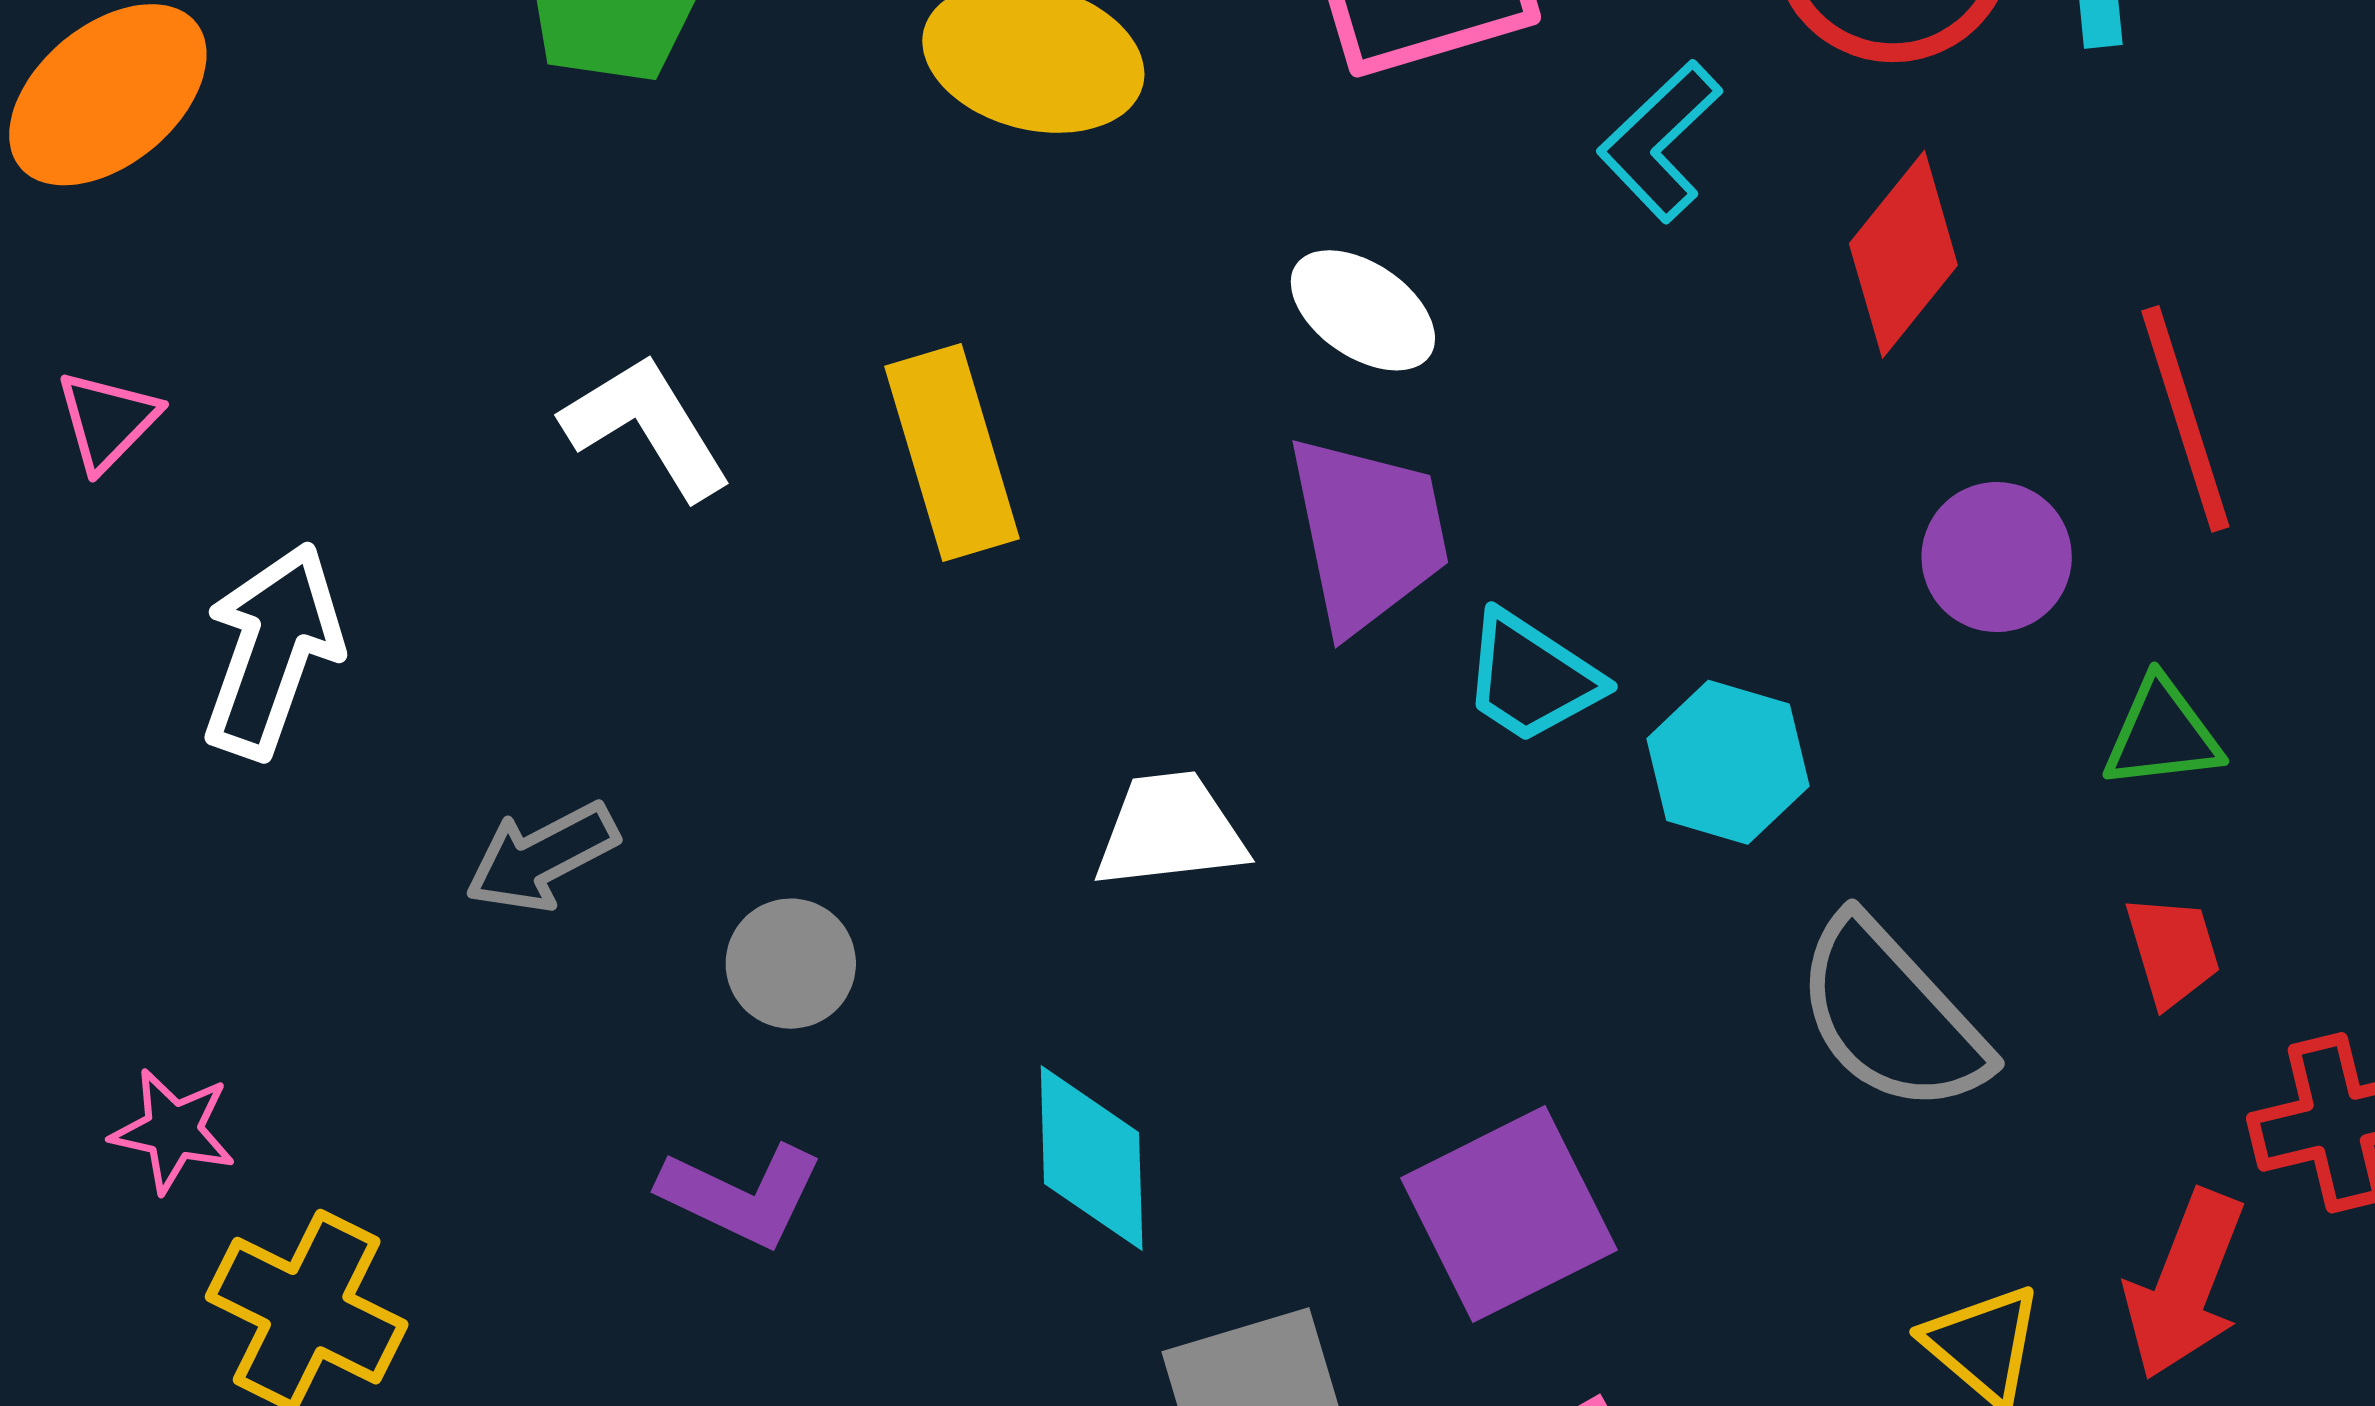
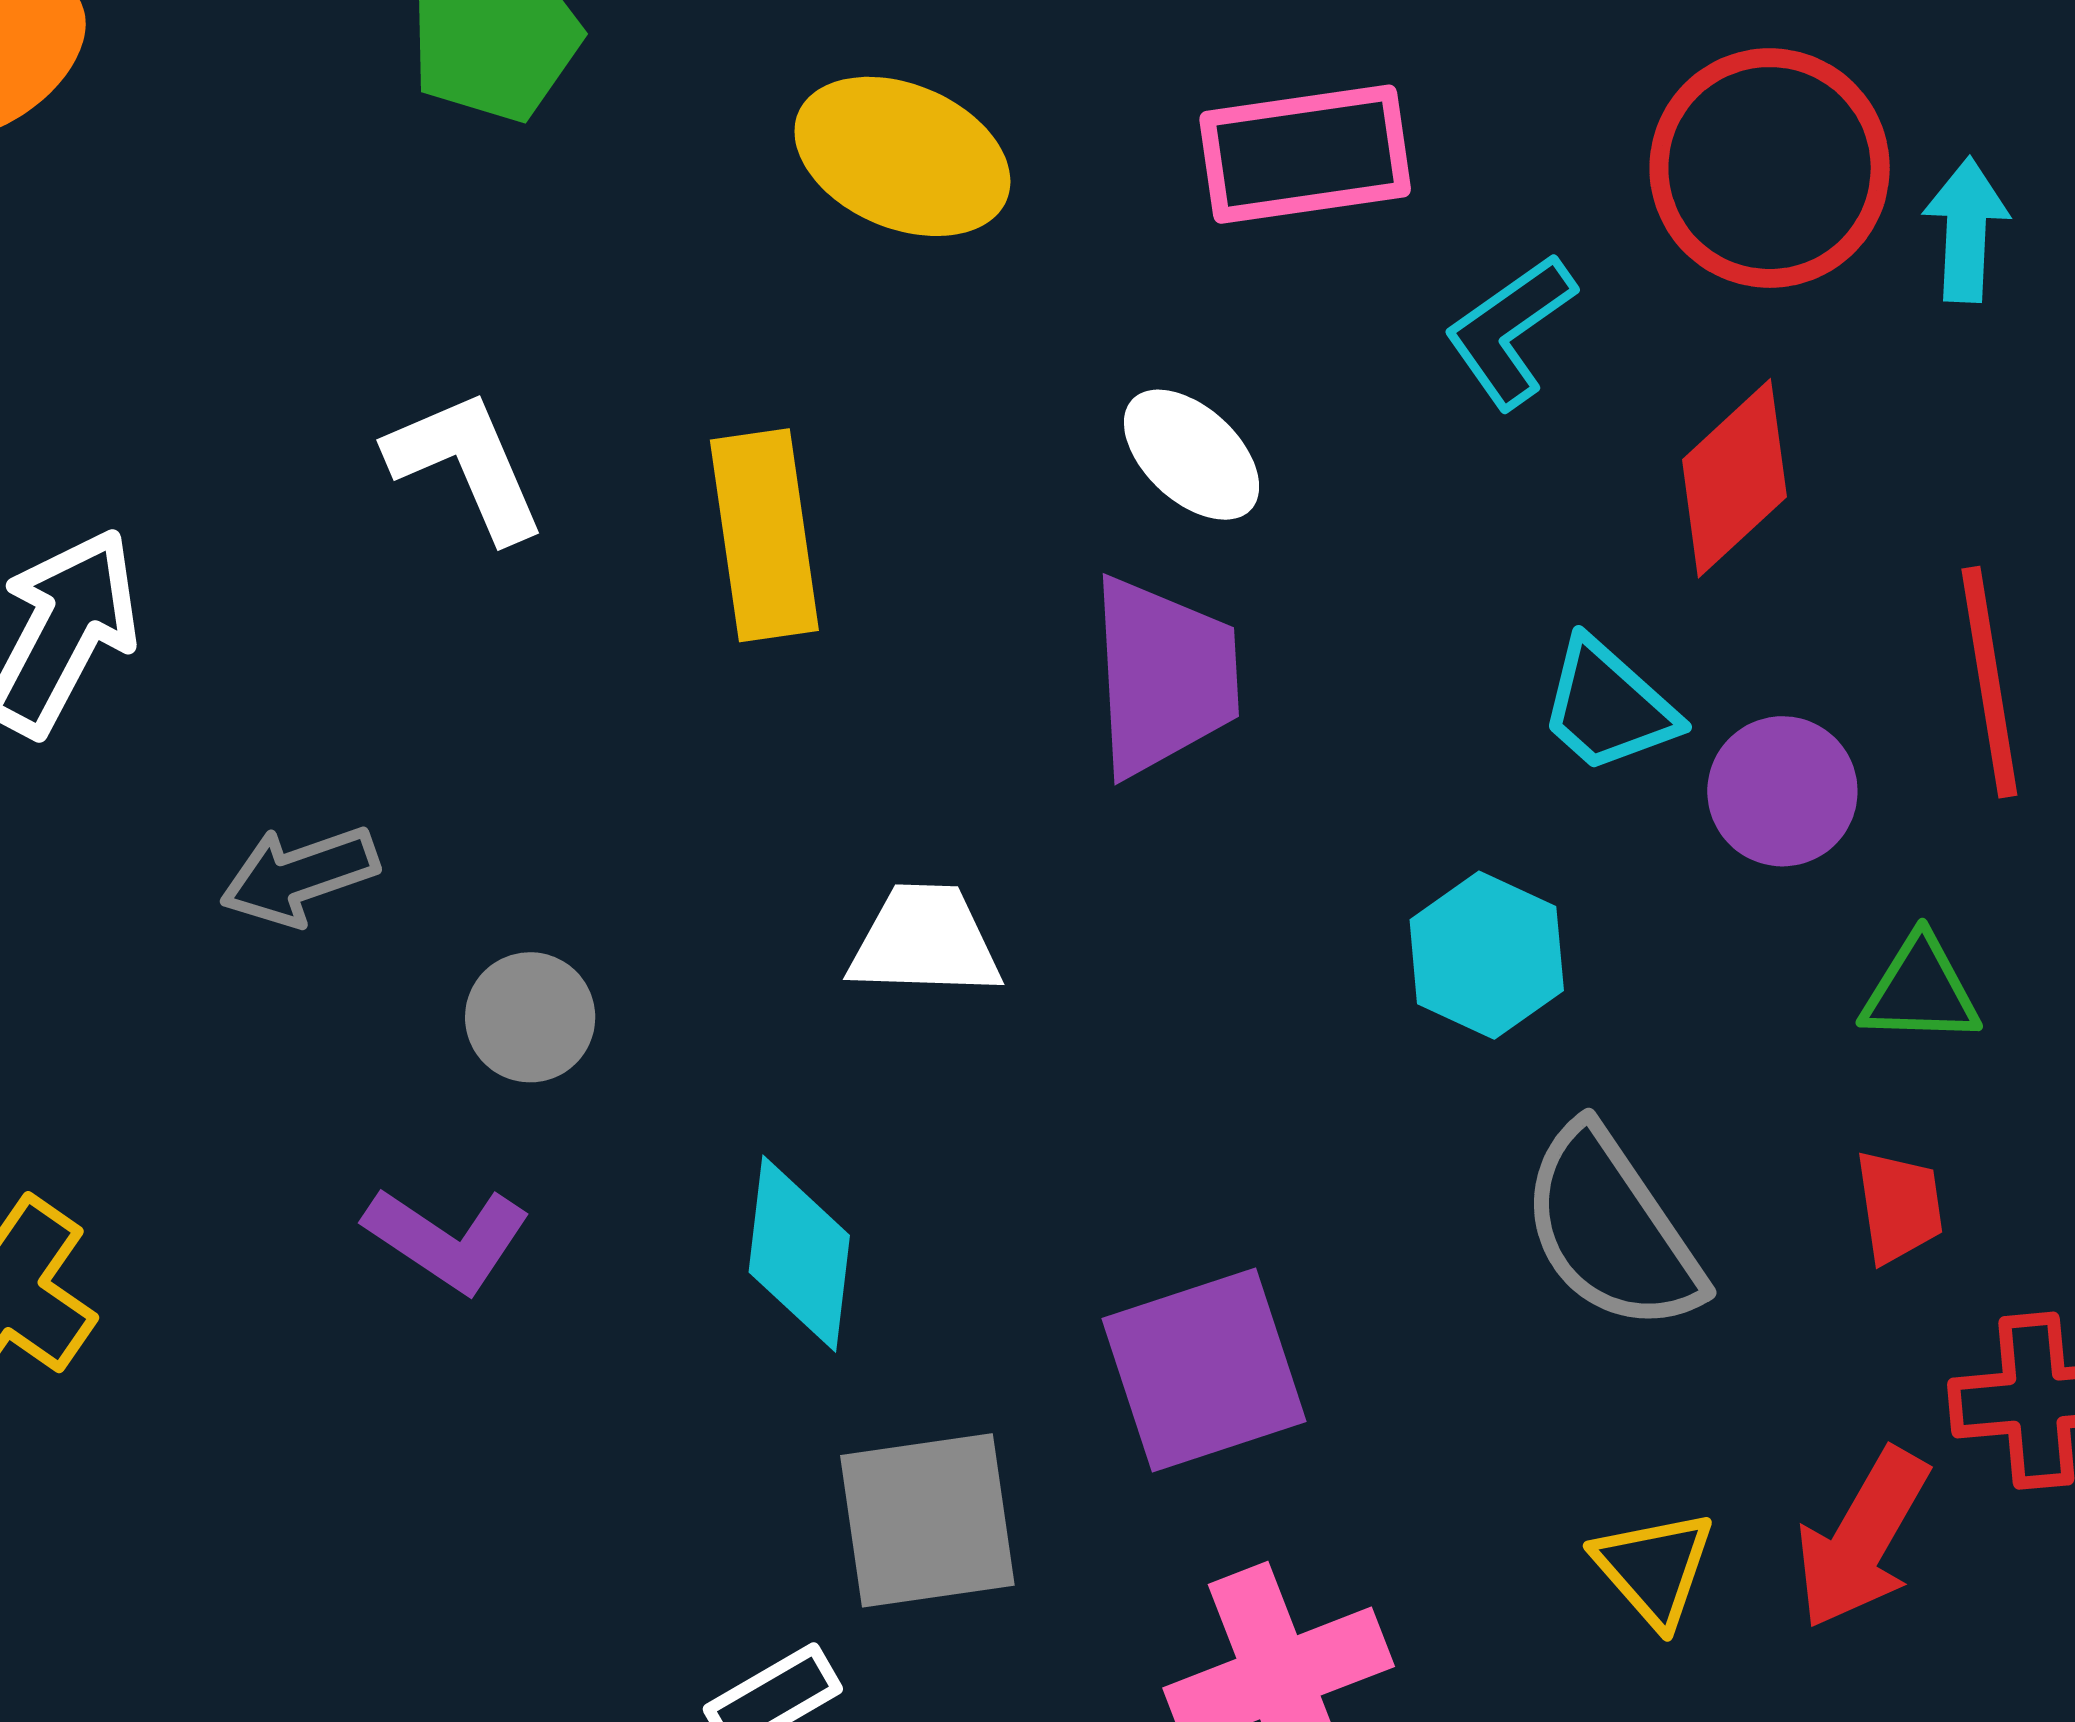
cyan trapezoid: (1531, 677) -> (1608, 706), moved

